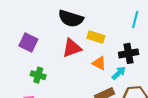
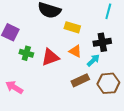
red triangle: (72, 48) -> (50, 57), moved
green cross: (38, 75) -> (26, 53), moved

